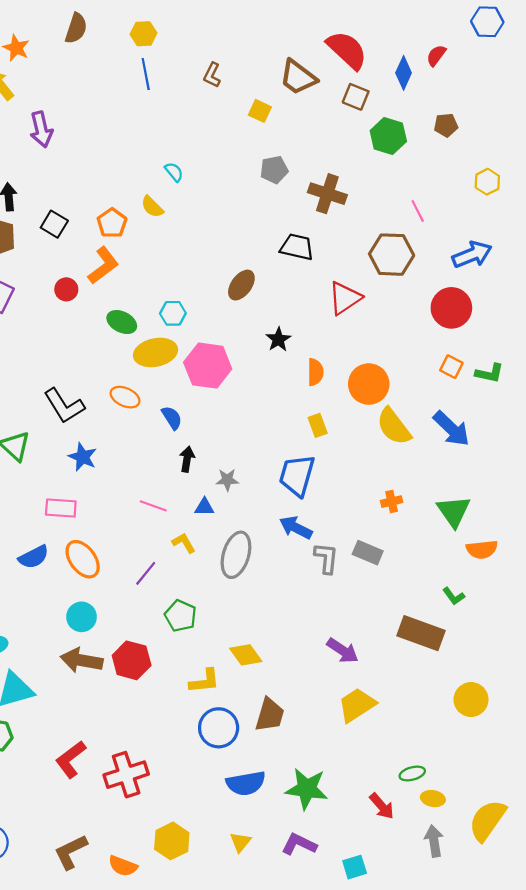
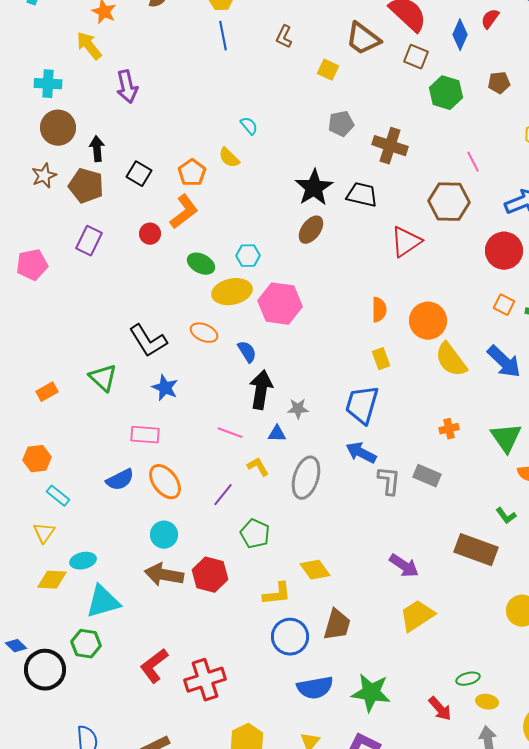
black star: (278, 339) -> (314, 188), moved, size x1.6
black arrow: (187, 459) -> (261, 390), size x1.6

